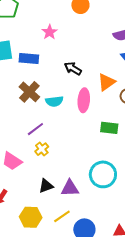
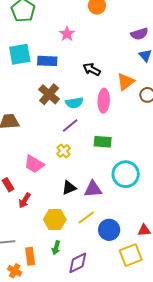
green rectangle: (109, 128) -> (103, 142), moved
purple line: (35, 129) -> (70, 126), moved

